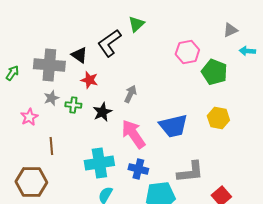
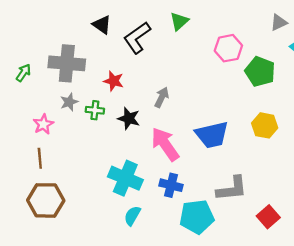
green triangle: (136, 24) -> (179, 21), moved
black triangle: (79, 55) -> (102, 25), moved
black star: (102, 112) -> (129, 118), turned -30
brown line: (51, 146) -> (40, 158), moved
cyan cross: (99, 163) -> (125, 178), turned 32

